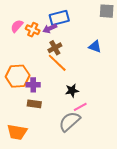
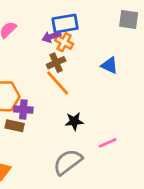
orange cross: (33, 30) -> (64, 42), moved
brown rectangle: (34, 104) -> (15, 126), moved
pink line: (80, 107) -> (108, 143), moved

